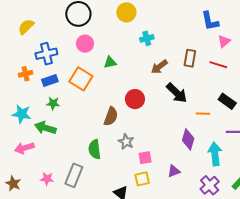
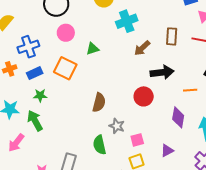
cyan cross: (147, 38) -> (127, 21), size x1.5
black arrow: (177, 93) -> (162, 72), turned -45
red circle: (135, 99) -> (144, 96), moved
green arrow: (45, 128) -> (35, 121), turned 50
pink arrow: (24, 148) -> (16, 143), turned -30
green semicircle: (95, 149) -> (100, 145), moved

